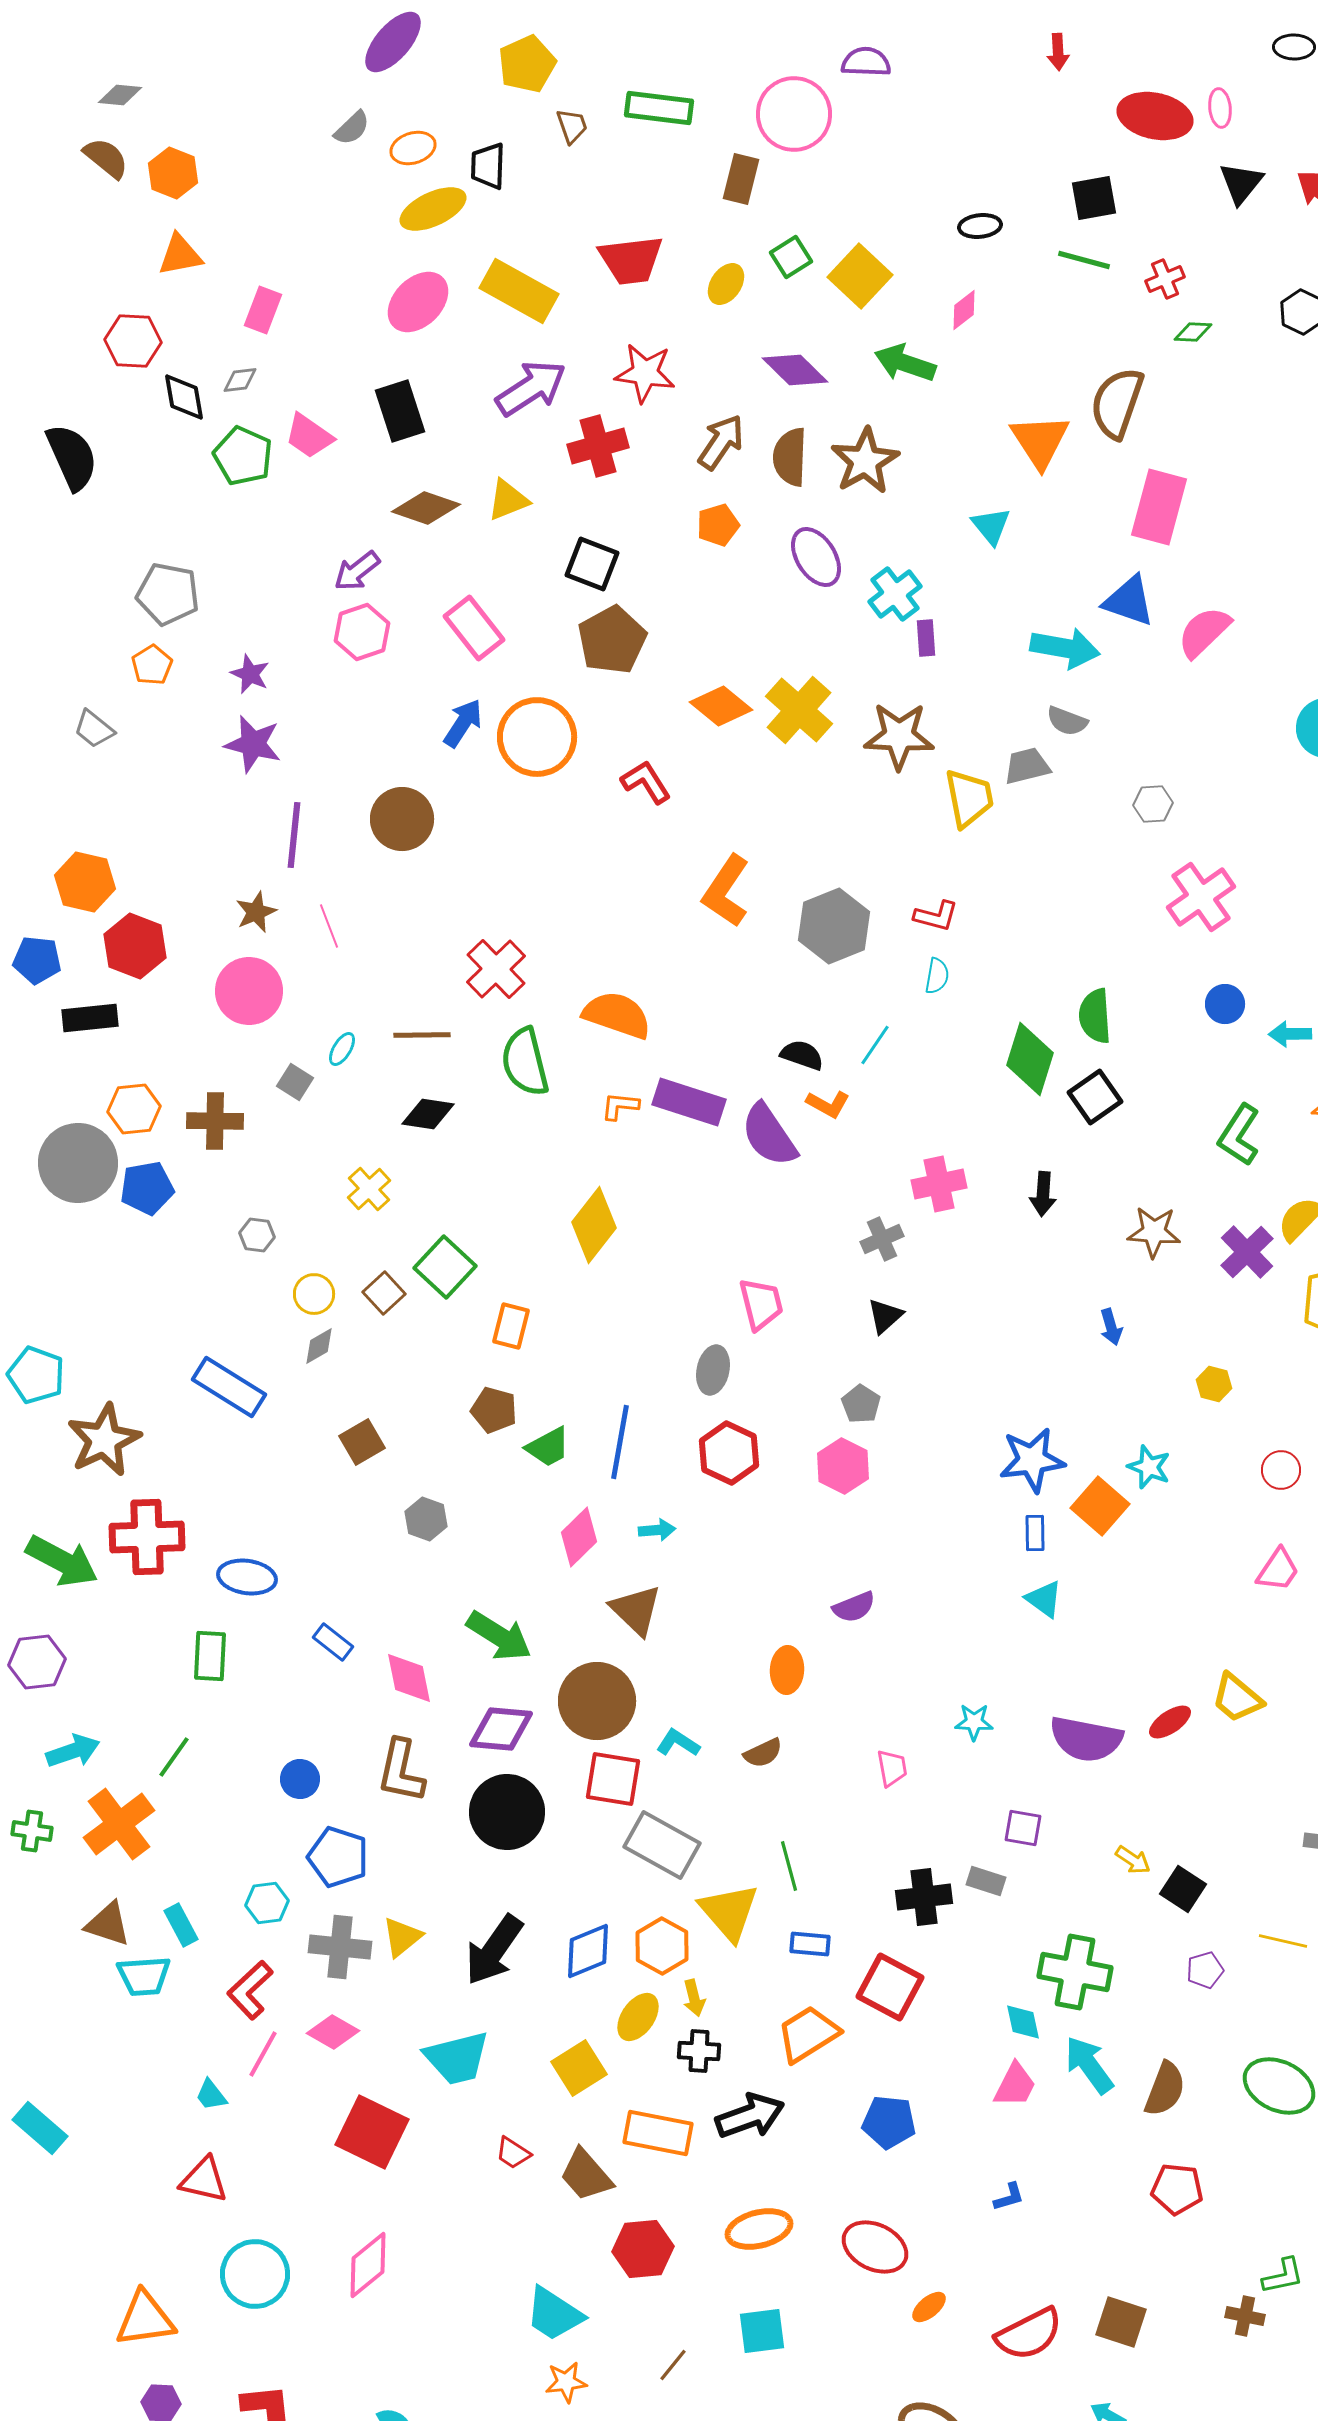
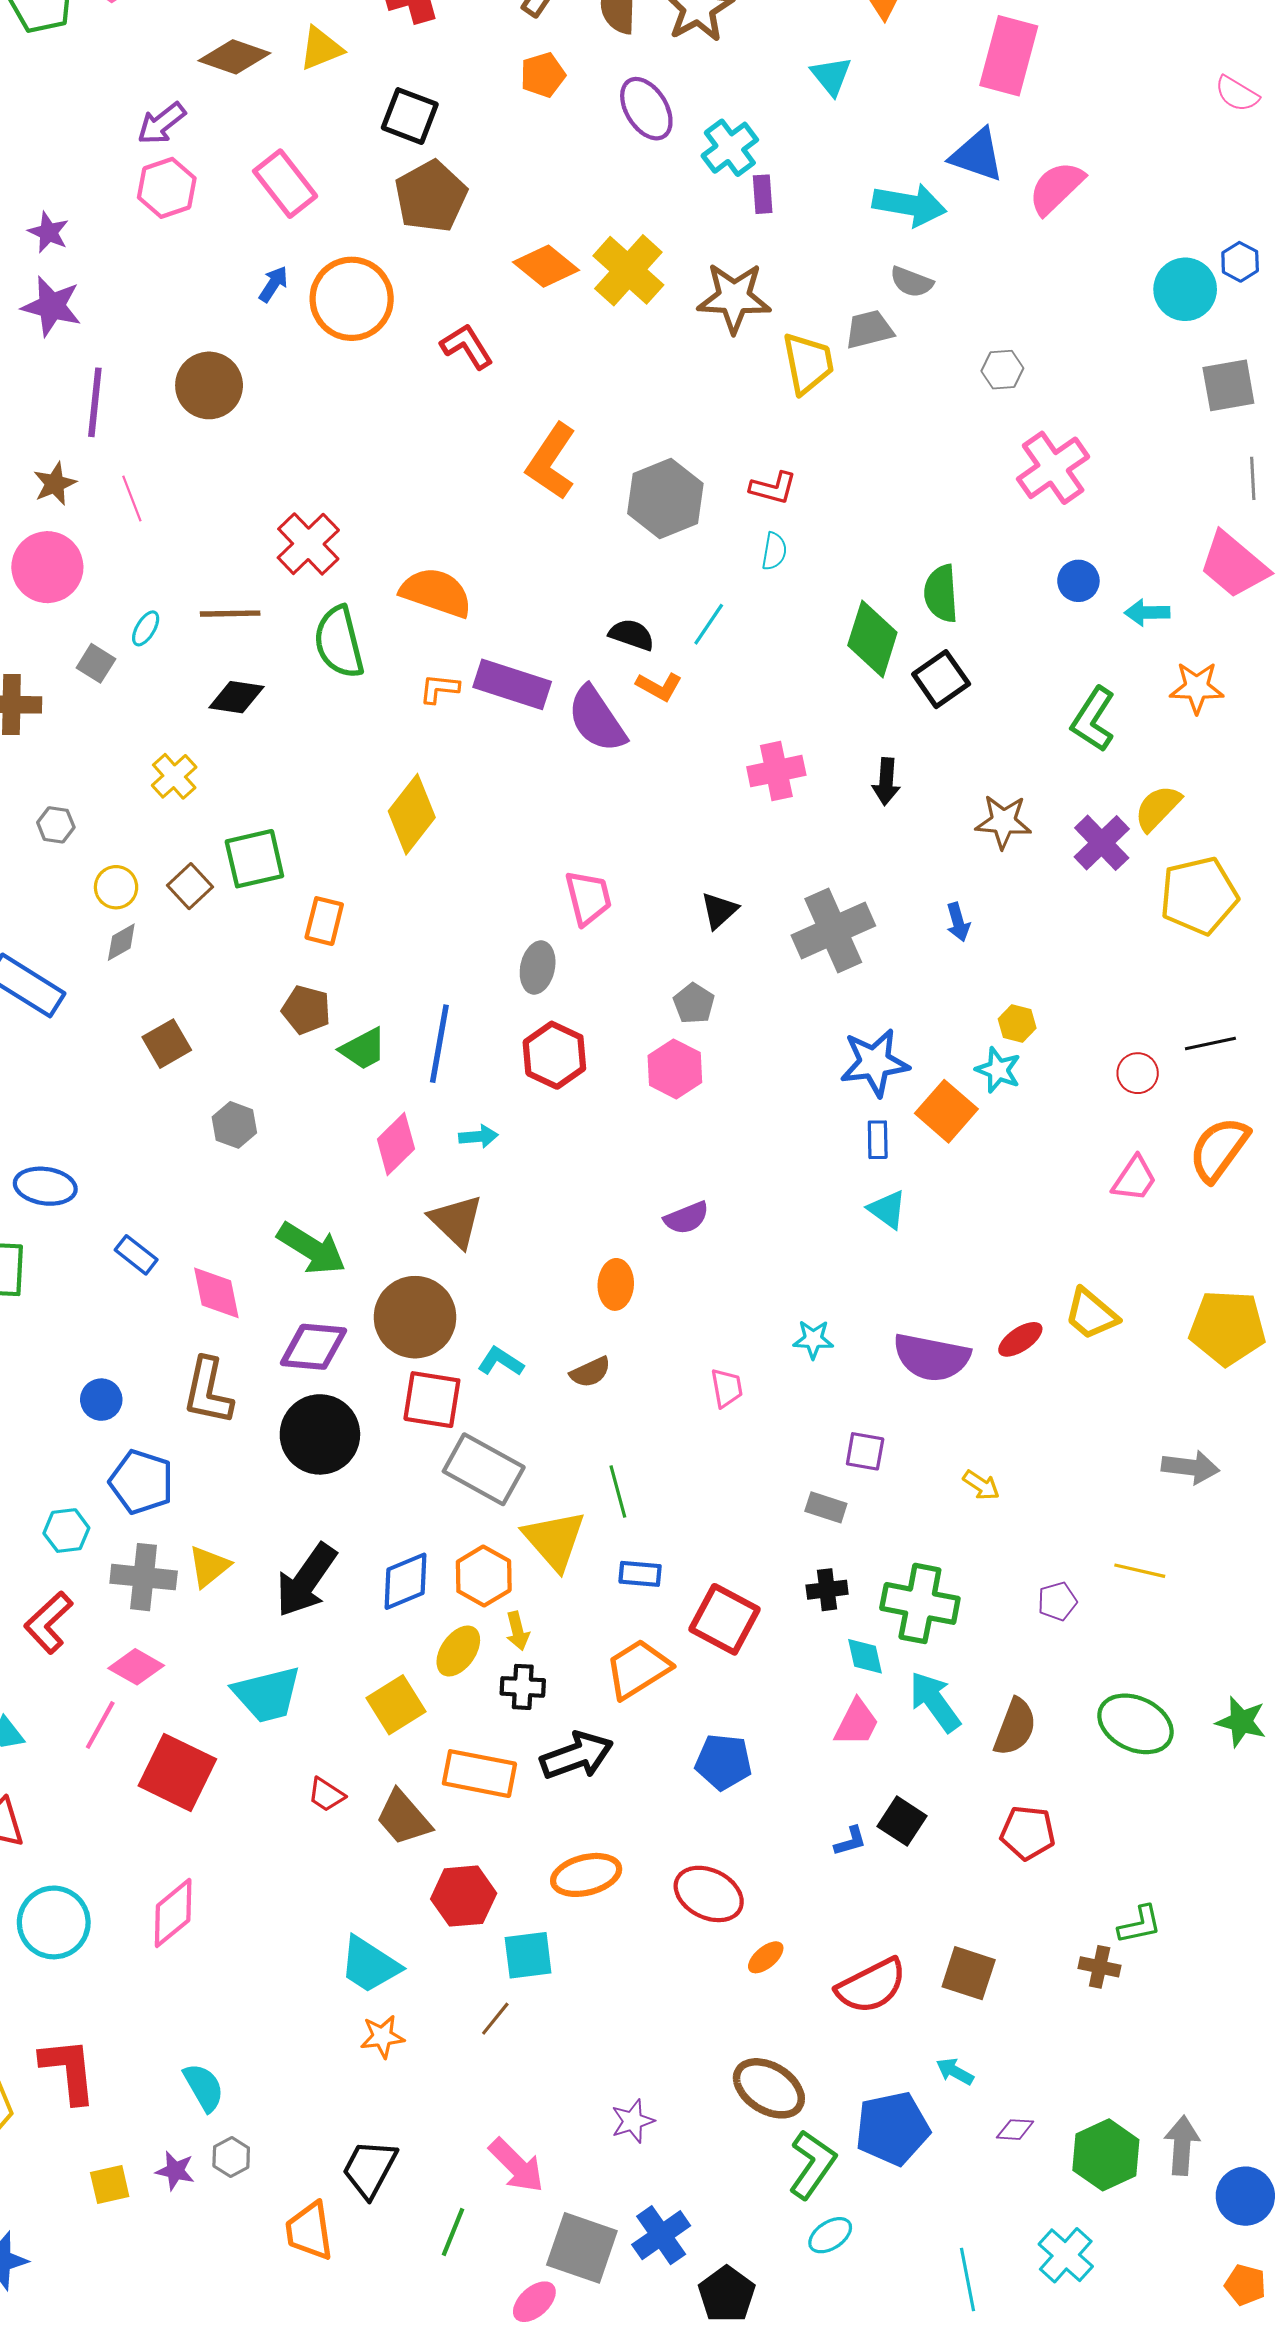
blue arrow: (463, 723) -> (273, 284), size x0.7
gray cross: (882, 1239) -> (833, 931), moved, size x1.8
green square: (445, 1267) -> (254, 859), turned 34
yellow hexagon: (1214, 1384) -> (1017, 1023), moved
black square: (1183, 1889) -> (902, 1821), moved
black cross: (924, 1897) -> (827, 1590), moved, size x0.7
pink line: (263, 2054) -> (100, 1725), moved
cyan square: (762, 2331) -> (528, 1955), moved

